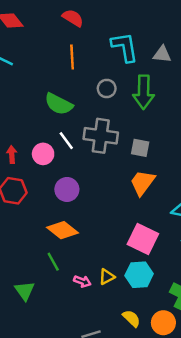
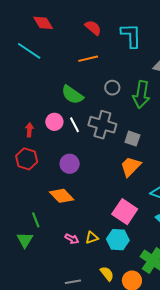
cyan L-shape: (125, 47) -> (131, 36), moved
orange line: (72, 57) -> (88, 59), turned 72
pink circle: (43, 154) -> (54, 122), moved
green line: (53, 262) -> (36, 220), moved

